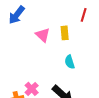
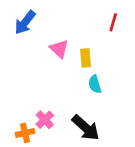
yellow rectangle: (65, 33) -> (86, 58), moved

